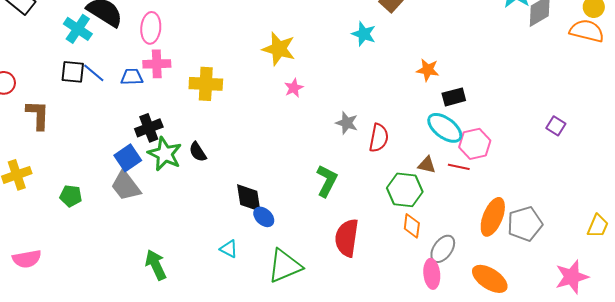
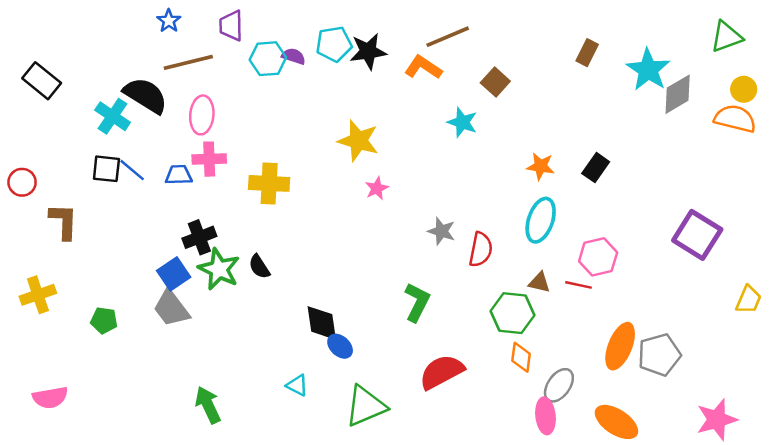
black rectangle: (454, 97) -> (596, 168), moved, turned -40
purple square: (556, 126) -> (697, 235), size x2.0
cyan ellipse: (445, 128) -> (541, 220), moved, turned 72
yellow trapezoid: (598, 226) -> (749, 300), moved
red semicircle: (347, 238) -> (442, 372), turned 54

